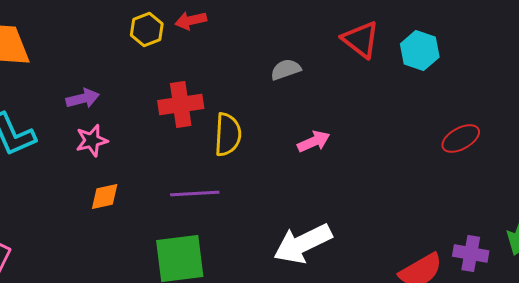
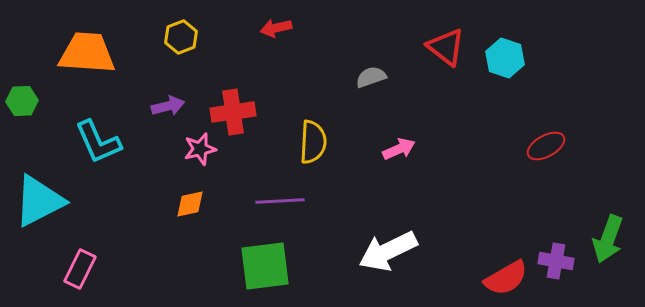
yellow hexagon: (147, 30) -> (181, 37), moved
red cross: (181, 104) -> (233, 112), moved
pink star: (92, 140) -> (200, 149), moved

